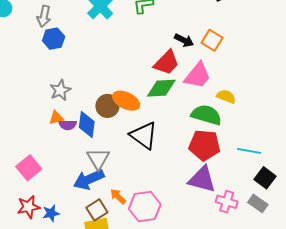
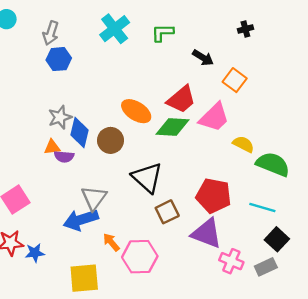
black arrow: (184, 40) -> (203, 58), moved
orange ellipse: (126, 101) -> (136, 111), moved
green semicircle: (206, 115) -> (273, 164), moved
blue diamond: (87, 124) -> (79, 133), moved
gray rectangle: (258, 203) -> (266, 267), turned -66
brown square: (97, 210) -> (167, 212), moved

